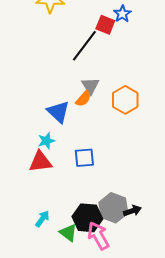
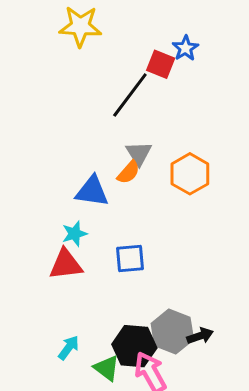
blue triangle: (58, 112) -> (92, 191), turned -35

